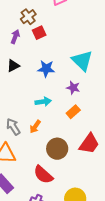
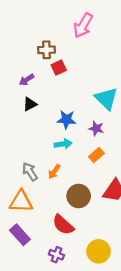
brown cross: (28, 17) -> (47, 50), turned 35
purple arrow: (15, 37) -> (27, 80), moved, turned -144
blue star: (46, 69) -> (66, 120), moved

